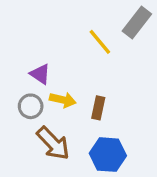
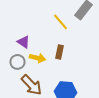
brown rectangle: (98, 108) -> (60, 52), moved

